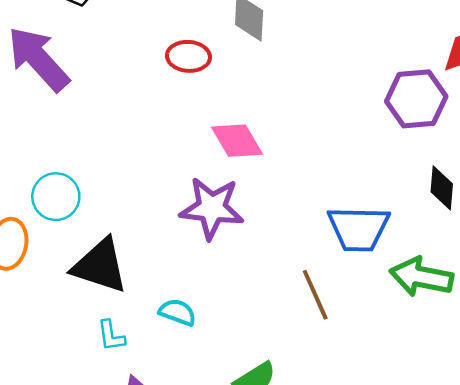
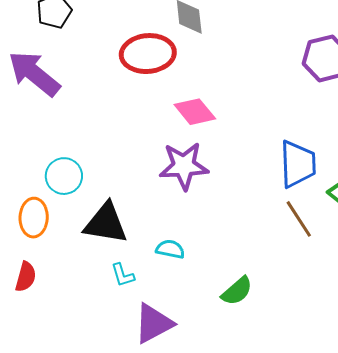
red ellipse: (188, 56) -> (148, 54), size x1.6
blue trapezoid: (359, 229) -> (298, 164), turned -84
brown line: (315, 295) -> (299, 219), moved

